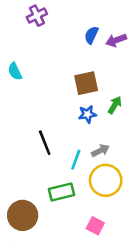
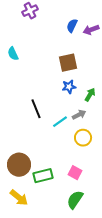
green arrow: (115, 105) -> (90, 95), moved
cyan line: (76, 160) -> (60, 122), turned 35
yellow circle: (106, 180) -> (83, 138), size x0.7
green rectangle: (62, 192) -> (43, 176), moved

